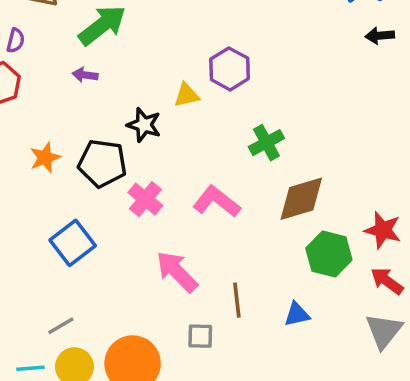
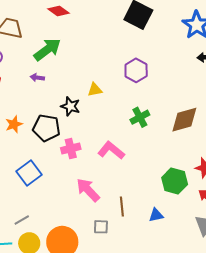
purple hexagon: (230, 69) -> (136, 70), moved
pink cross: (145, 199) -> (71, 149), turned 36
brown diamond: (301, 199) -> (184, 120), moved

